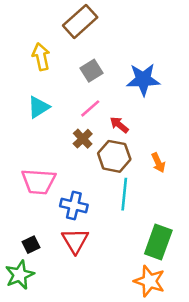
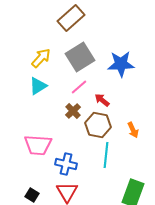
yellow arrow: (41, 57) -> (41, 58), moved, turned 55
gray square: (92, 71) -> (80, 57), size x1.6
black square: (31, 245) -> (32, 195), turned -32

